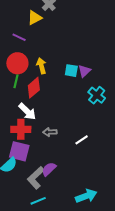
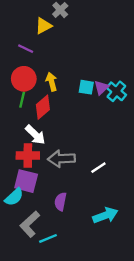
cyan cross: (97, 95) -> (116, 91), moved
gray arrow: (50, 132) -> (61, 159), size x1.6
purple semicircle: (49, 169) -> (60, 202), turned -35
gray L-shape: (36, 178) -> (30, 224), moved
cyan arrow: (86, 196) -> (105, 215), moved

